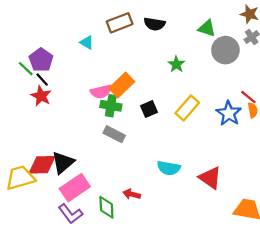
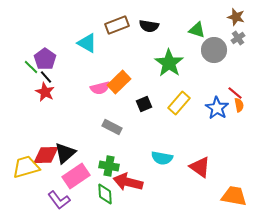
cyan triangle: (87, 42) -> (87, 43), size x1.5
green star: (176, 64) -> (169, 63), size x1.8
green cross: (111, 106) -> (109, 166), moved
red arrow: (132, 194) -> (128, 182), size x1.8
purple L-shape: (70, 214) -> (59, 200), moved

